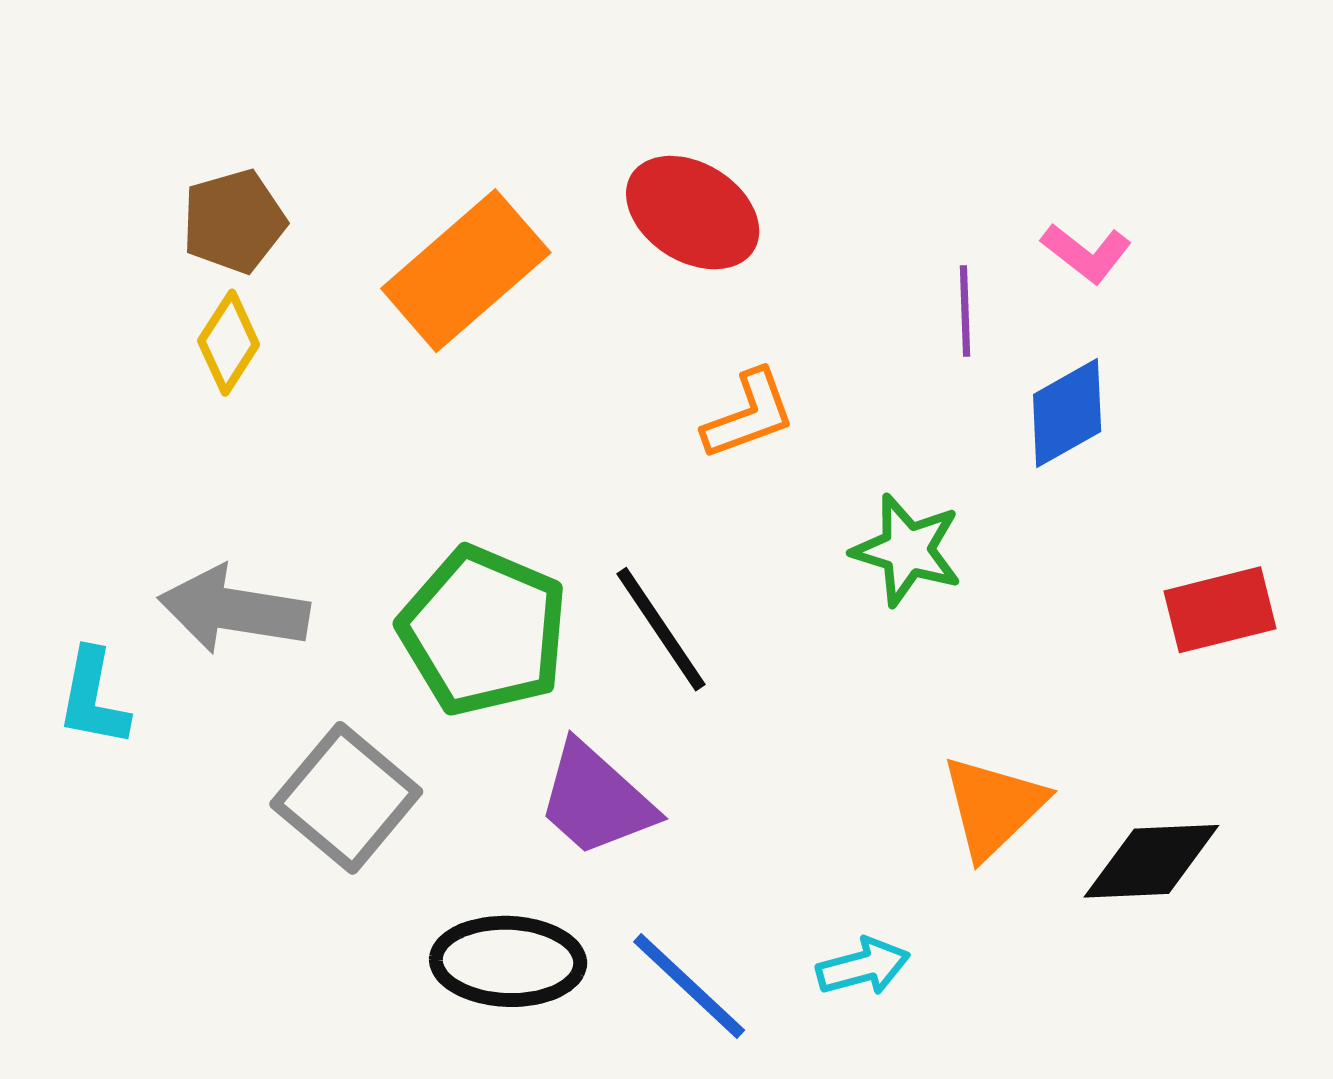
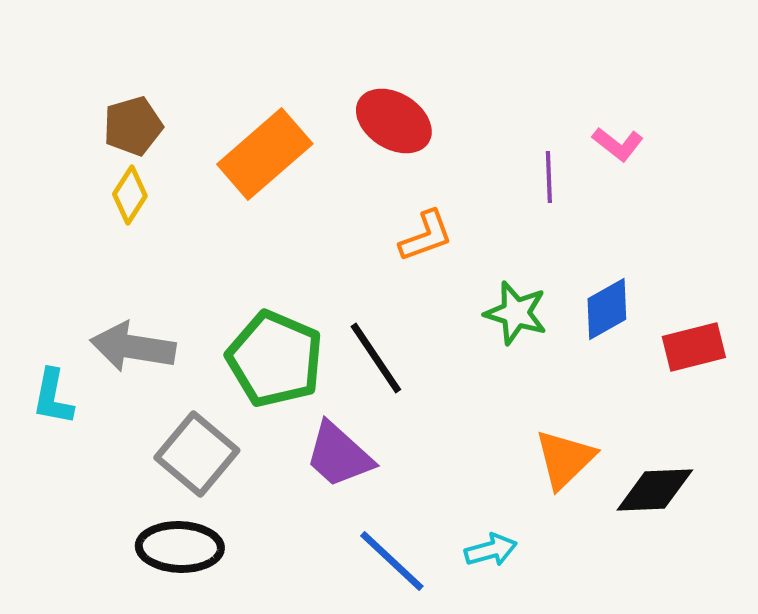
blue diamond: (1067, 413) -> (607, 309), moved
black ellipse: (508, 961) -> (180, 547), moved

